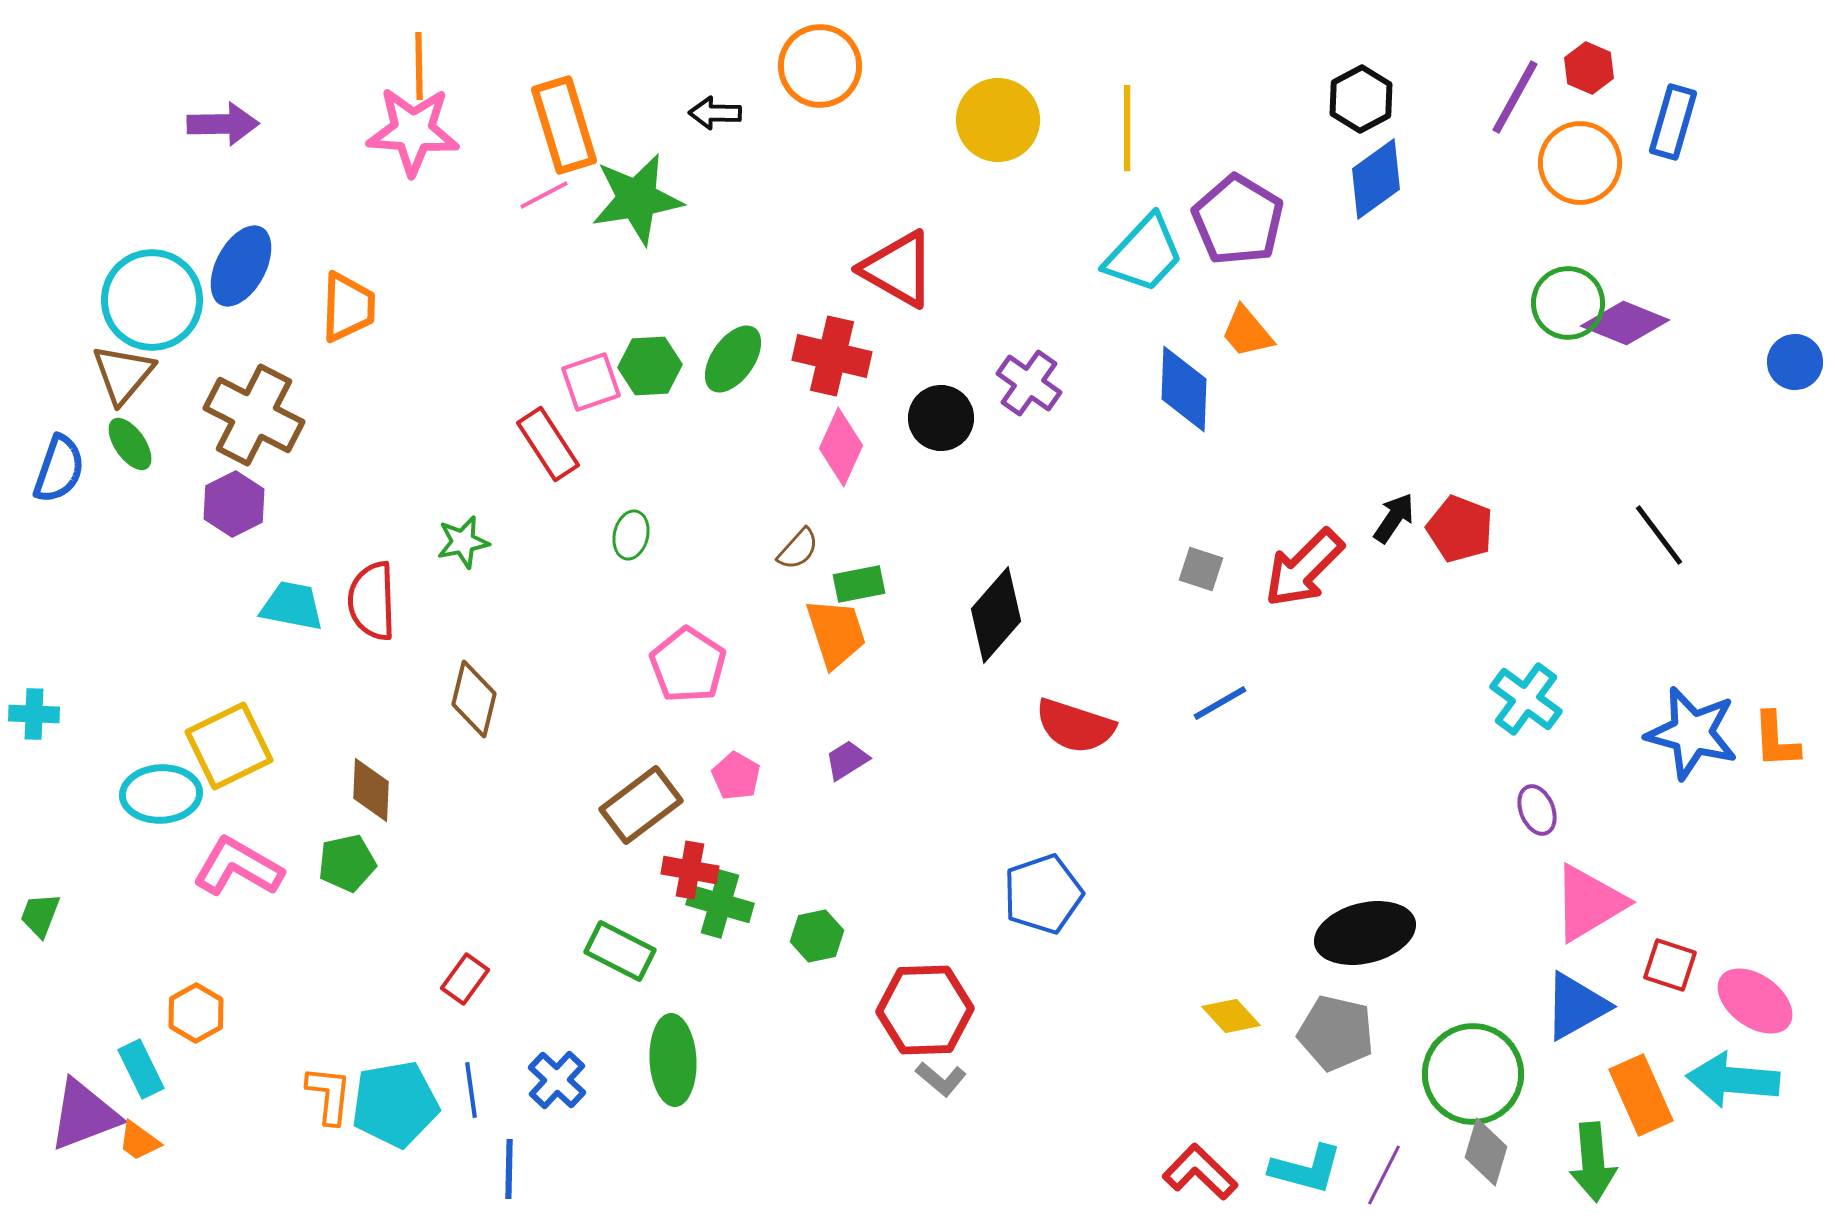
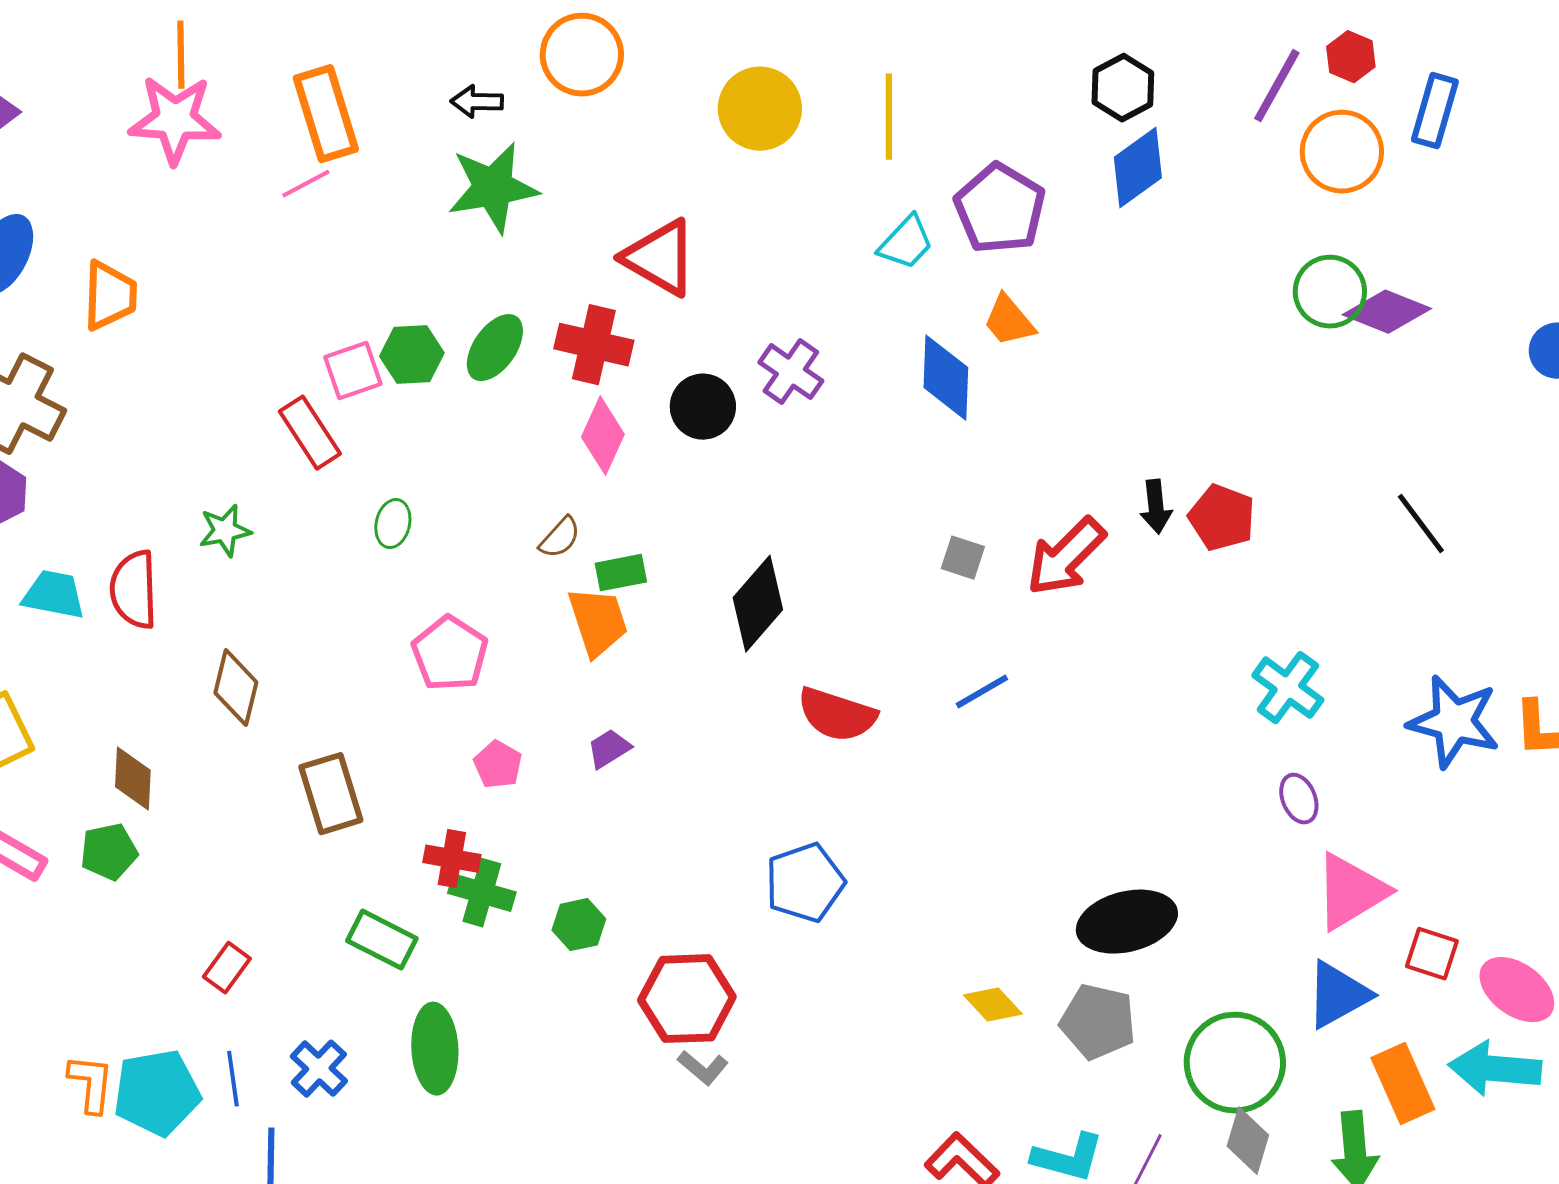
green star: (637, 199) -> (493, 188), moved
cyan trapezoid: (1144, 254) -> (906, 243), size x0.7
black arrow: (1394, 518) -> (1156, 507), turned 140
brown rectangle: (641, 805) -> (331, 794), moved, turned -70

